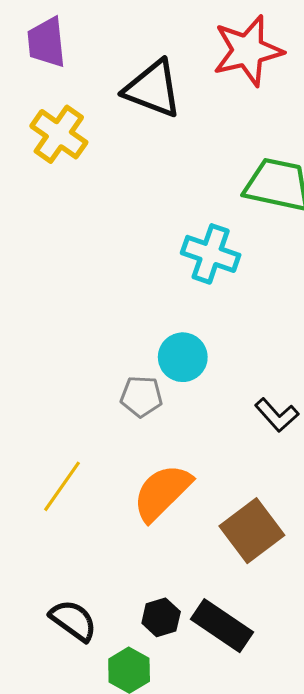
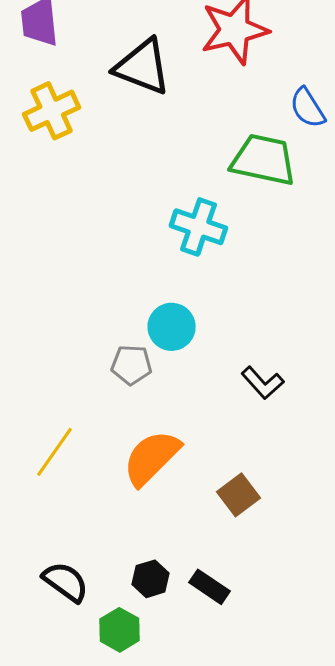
yellow cross: (59, 134) -> (52, 111), turned 30
brown square: (252, 531) -> (239, 495), size x0.7
black rectangle: (222, 626) -> (210, 587), size x0.7

